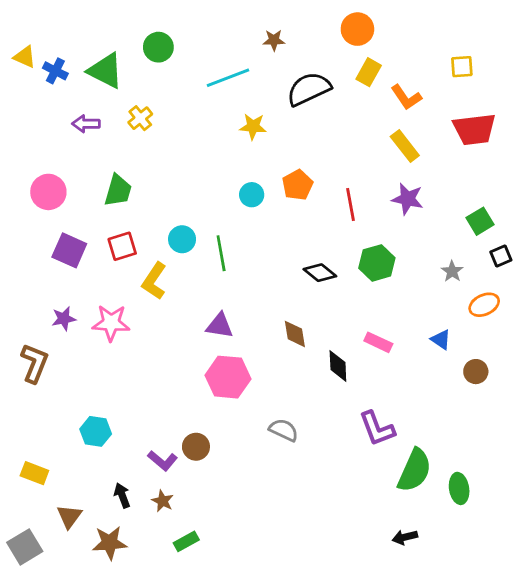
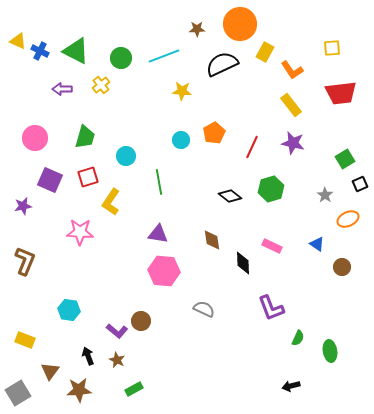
orange circle: (357, 29) -> (240, 24), moved, size x1.4
green circle: (158, 47) -> (121, 58), moved
red line: (350, 204) -> (252, 147), turned 35
cyan circle: (182, 239) -> (126, 156), moved
purple star: (64, 319) -> (23, 206), moved
green semicircle: (415, 470) -> (298, 338), size x0.5

